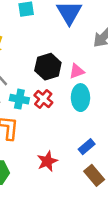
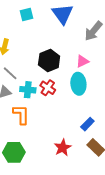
pink triangle: (77, 71) -> (82, 61), moved
red star: (47, 161) -> (63, 148), moved

